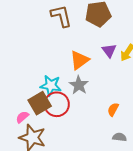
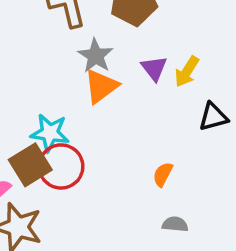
gray star: (79, 85) -> (95, 56), moved

